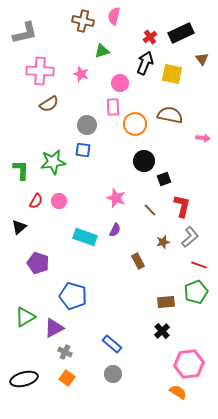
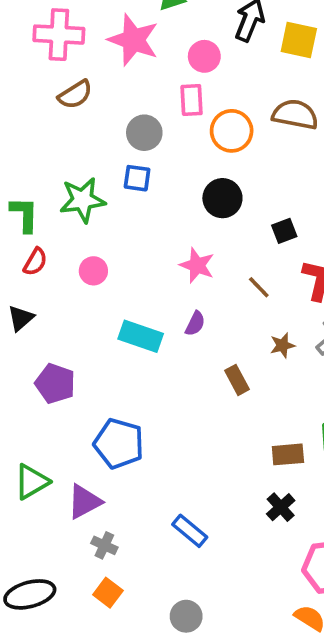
pink star: (81, 74) -> (133, 40), size x1.8
black circle: (144, 161) -> (222, 198), moved
red semicircle: (36, 201) -> (35, 262), moved
gray circle: (113, 374) -> (186, 616), moved

